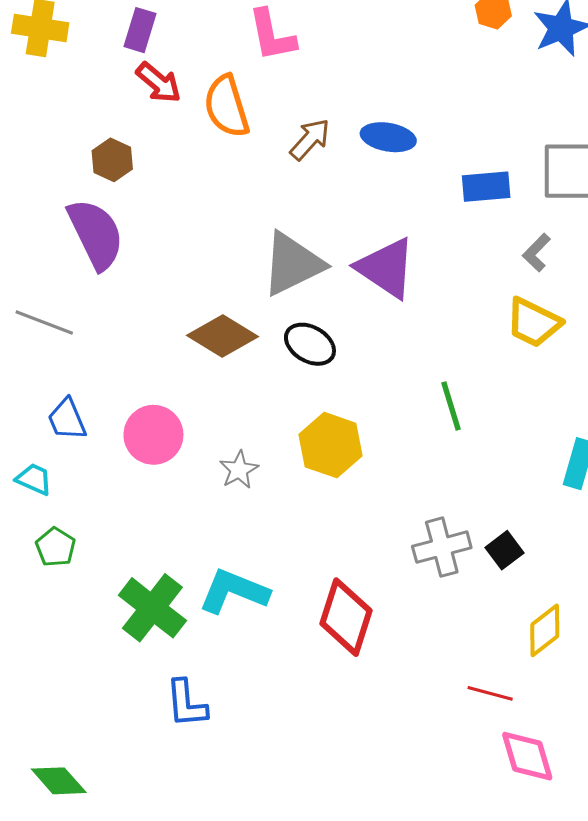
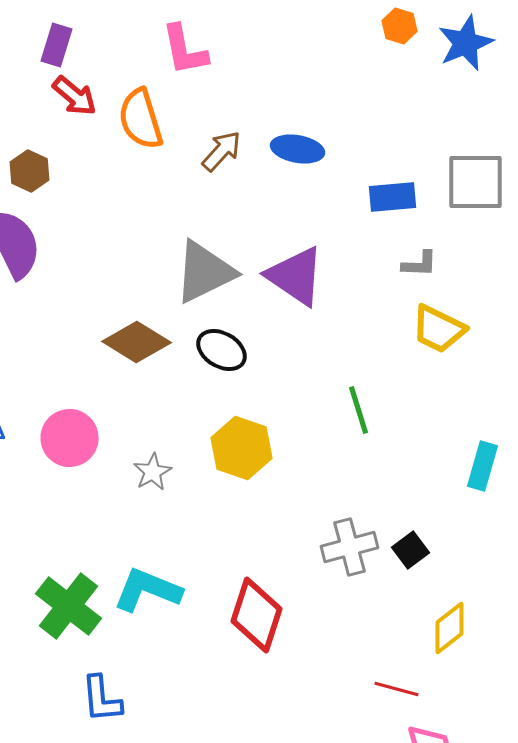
gray L-shape: (537, 253) -> (420, 264), moved, turned -132

